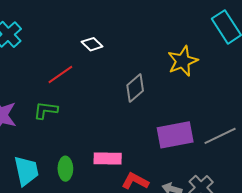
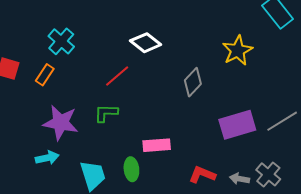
white diamond: (92, 44) -> (146, 43), size x1.4
pink rectangle: (108, 159) -> (157, 145), moved

